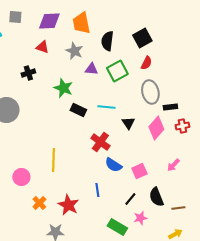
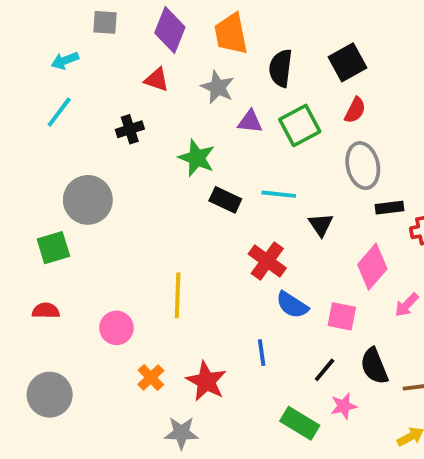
purple diamond: (49, 21) -> (170, 30), turned -65
black rectangle: (170, 107) -> (389, 208), moved
pink diamond: (156, 128) -> (372, 267), moved
pink square: (139, 171) -> (342, 316), turned 35

